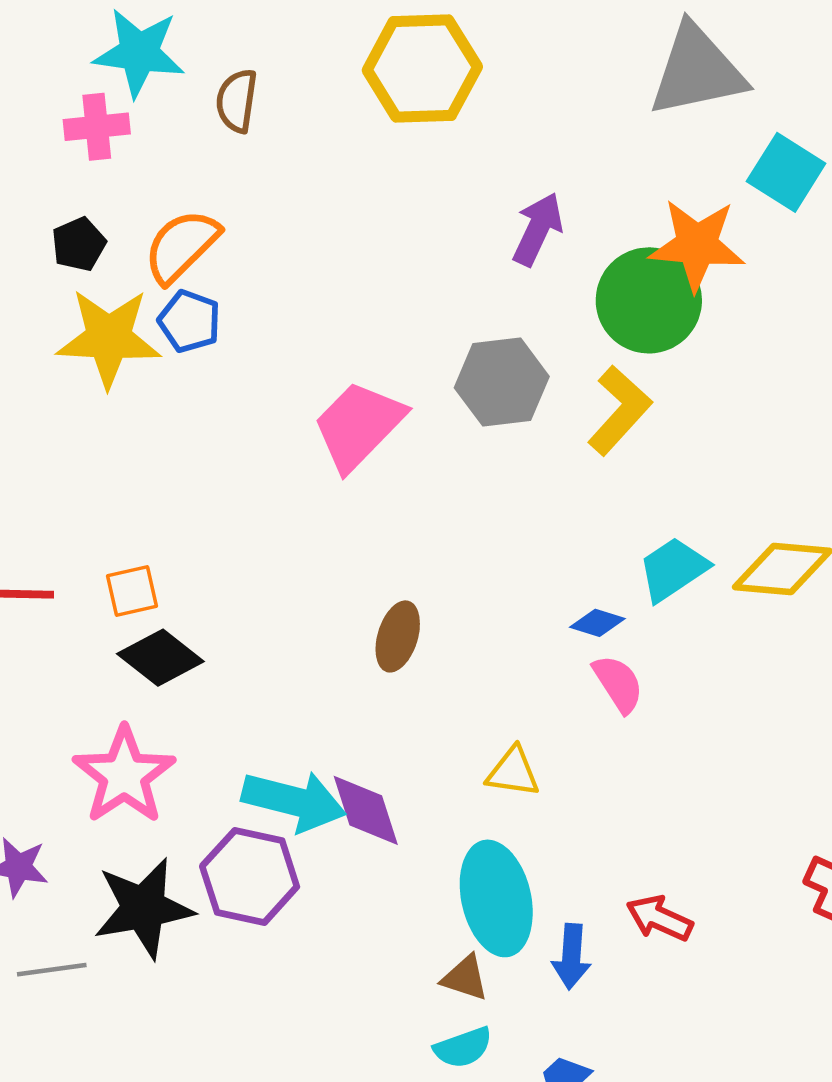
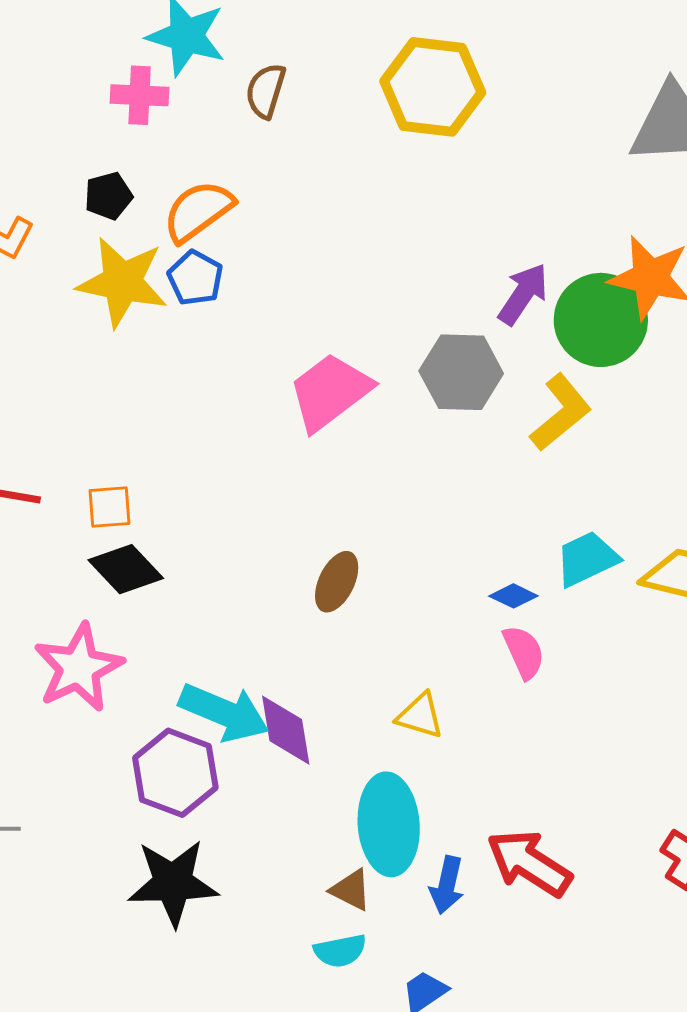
purple arrow: (538, 229) -> (523, 294), moved
black star: (144, 908) -> (173, 883), moved
red arrow: (659, 918) -> (529, 863), size x1.5

